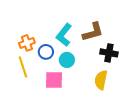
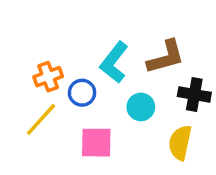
cyan circle: (67, 60) -> (141, 107), moved
yellow line: (23, 67) -> (41, 119), turned 60

